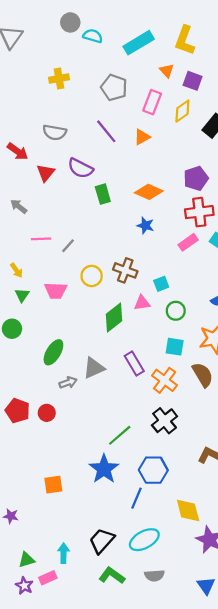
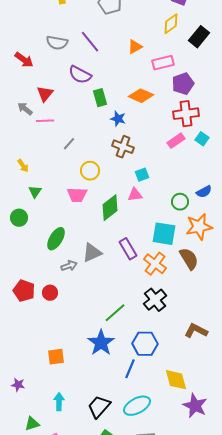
pink rectangle: (152, 102) -> (163, 63), moved, turned 55
purple line: (106, 131) -> (90, 42), moved
red triangle: (46, 173) -> (45, 94), moved
blue star: (145, 226) -> (118, 119), moved
pink line: (41, 239) -> (45, 121), moved
brown cross: (125, 270) -> (123, 147), moved
cyan square: (161, 284) -> (142, 175), moved
pink trapezoid: (56, 291) -> (77, 195), moved
green triangle: (22, 295) -> (35, 192), moved
green circle: (176, 311) -> (180, 202), moved
cyan square: (175, 347) -> (164, 234), size x1.4
cyan arrow: (64, 553) -> (59, 402), moved

